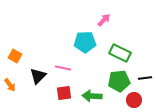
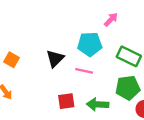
pink line: (63, 68) -> (84, 71), moved
black triangle: (38, 76) -> (55, 59), moved

